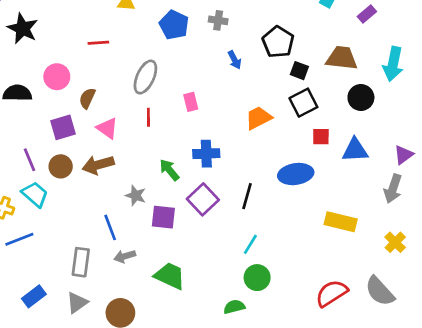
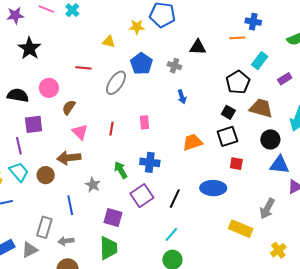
black pentagon: (278, 42) -> (238, 82), moved
gray ellipse: (145, 77) -> (116, 83), moved
purple square: (63, 127) -> (34, 124), moved
blue triangle: (355, 150) -> (279, 165), moved
brown circle: (61, 166) -> (46, 175), moved
gray arrow: (393, 189) -> (267, 209), moved
purple square: (163, 217) -> (113, 217), moved
gray arrow: (125, 256) -> (66, 241), moved
green trapezoid: (170, 276) -> (108, 248), turned 55
gray triangle: (77, 303) -> (30, 250), moved

